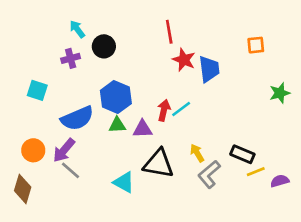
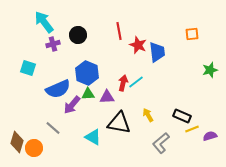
cyan arrow: (77, 29) -> (44, 22), moved, size x1.6
red line: (169, 32) -> (119, 31), moved
orange circle: (33, 150) -> (34, 148), moved
purple arrow: (64, 150) -> (72, 105), moved
gray L-shape: (209, 174) -> (161, 143), moved

